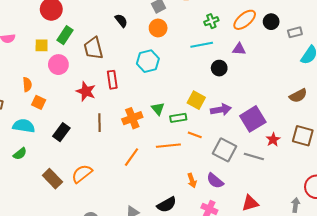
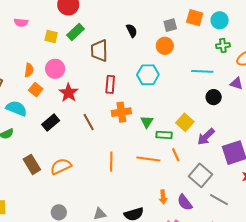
green cross: (211, 21) -> (223, 46), moved
pink circle: (58, 65) -> (55, 69), moved
red star: (86, 91) -> (69, 93), moved
purple arrow: (221, 110) -> (206, 137), turned 132
orange cross: (132, 118) -> (121, 112), moved
brown line: (100, 123) -> (89, 122), turned -42
orange line: (195, 135) -> (176, 155), turned 32
gray line: (254, 156) -> (219, 200), moved
orange line: (131, 157) -> (111, 162), turned -48

